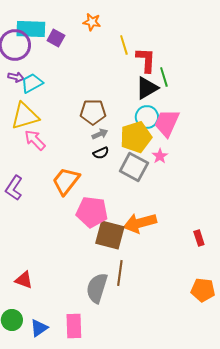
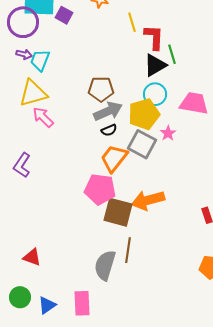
cyan trapezoid: (32, 83) -> (40, 60), turned -40
pink trapezoid: (167, 123) -> (194, 103), moved, turned 76
gray arrow: (100, 134) -> (108, 111), size x1.8
orange trapezoid: (66, 181) -> (114, 158), moved

